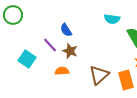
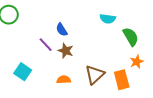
cyan square: (27, 59) -> (23, 72), moved
orange semicircle: (62, 71) -> (64, 80), moved

